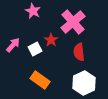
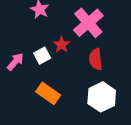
pink arrow: (13, 45) -> (15, 62), moved

